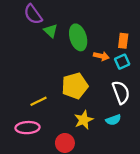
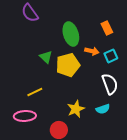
green triangle: (51, 31) -> (46, 57), moved
orange rectangle: (123, 41) -> (107, 28), moved, turned -32
yellow pentagon: (75, 86) -> (68, 65), moved

